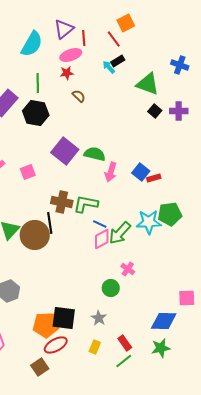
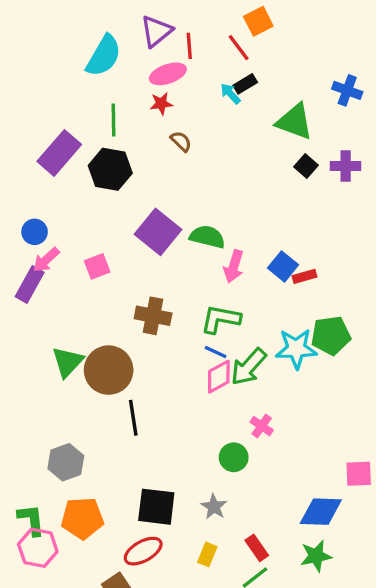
green L-shape: (86, 204) -> (220, 319), moved
black line: (50, 223) -> (133, 418), moved
orange pentagon: (46, 325) -> (82, 518), moved

